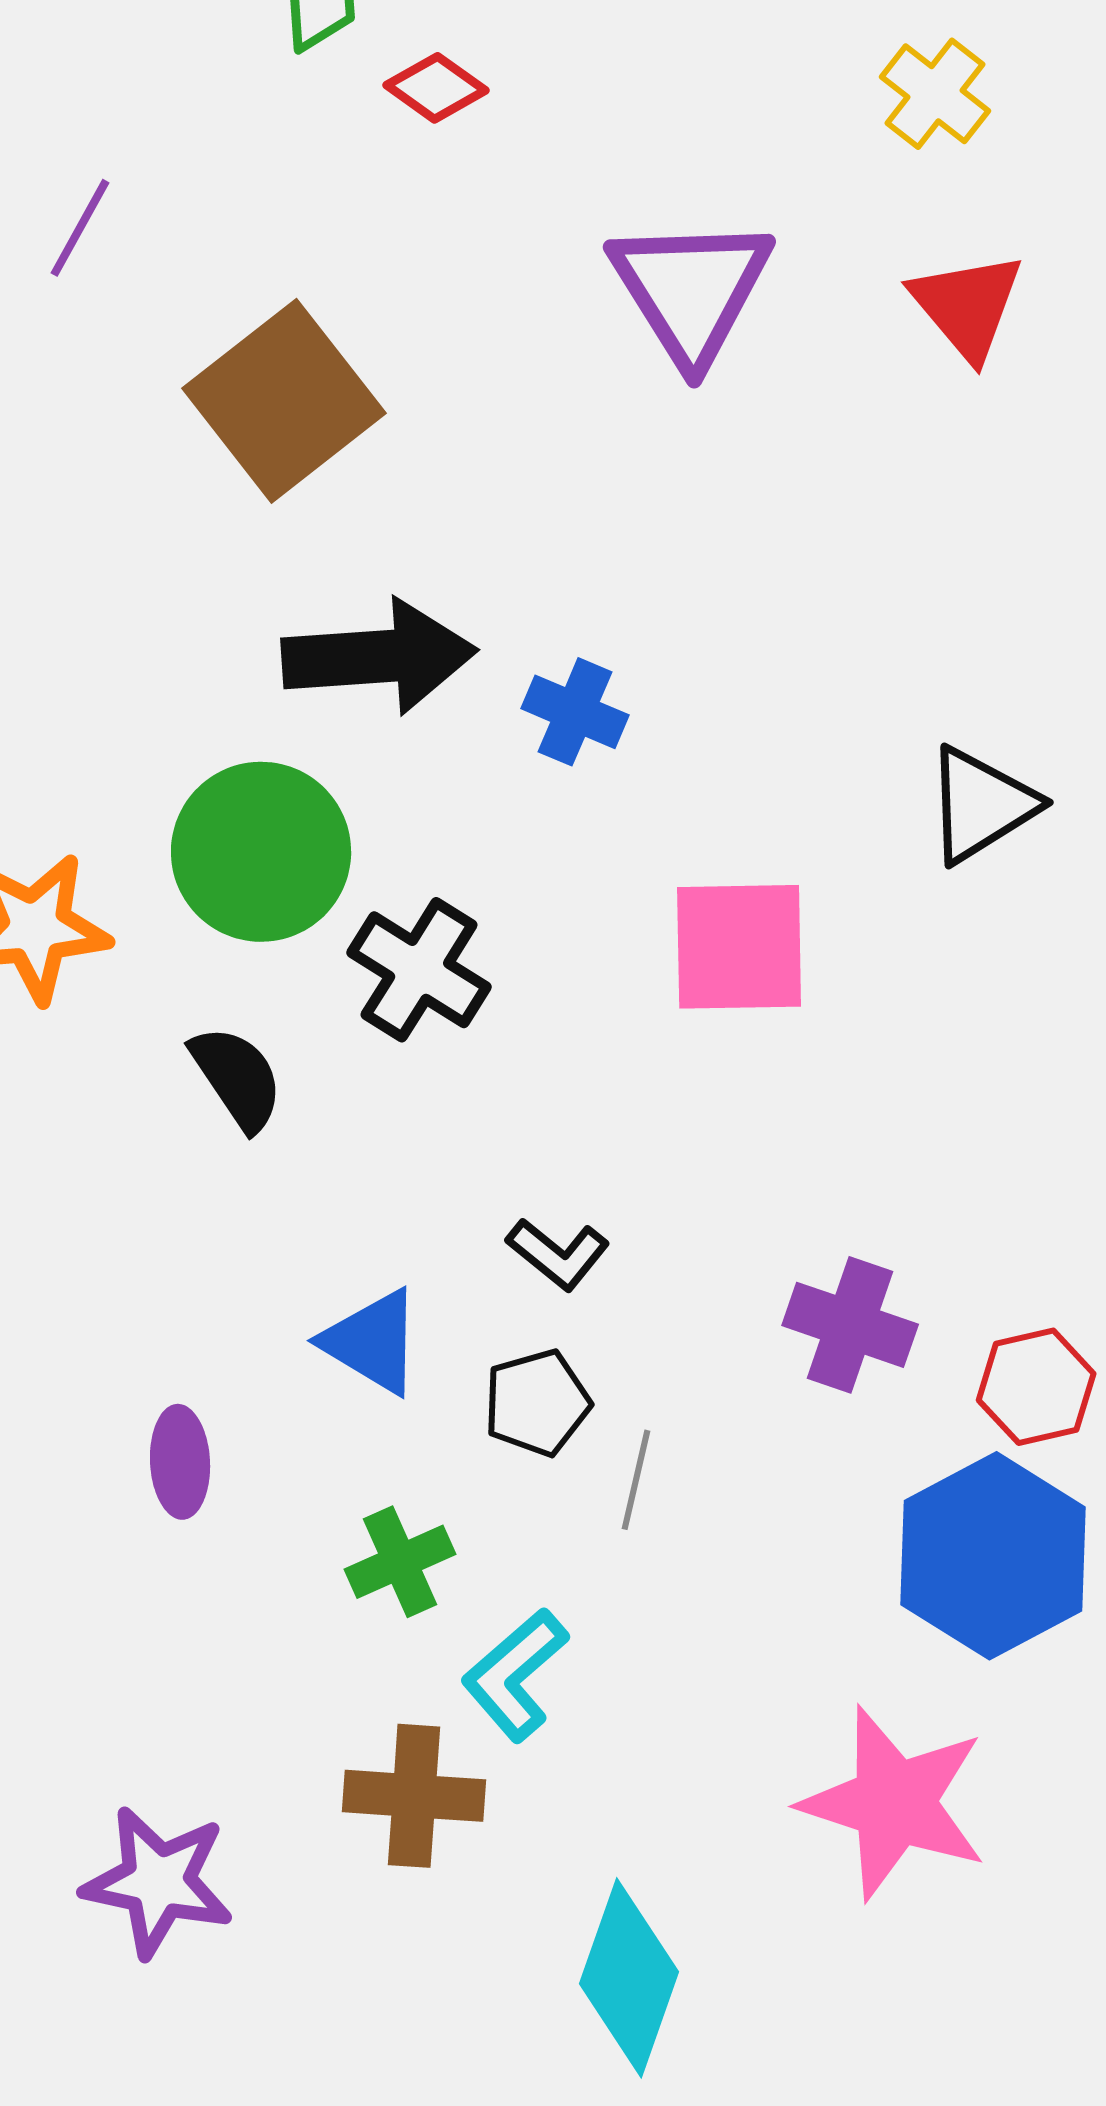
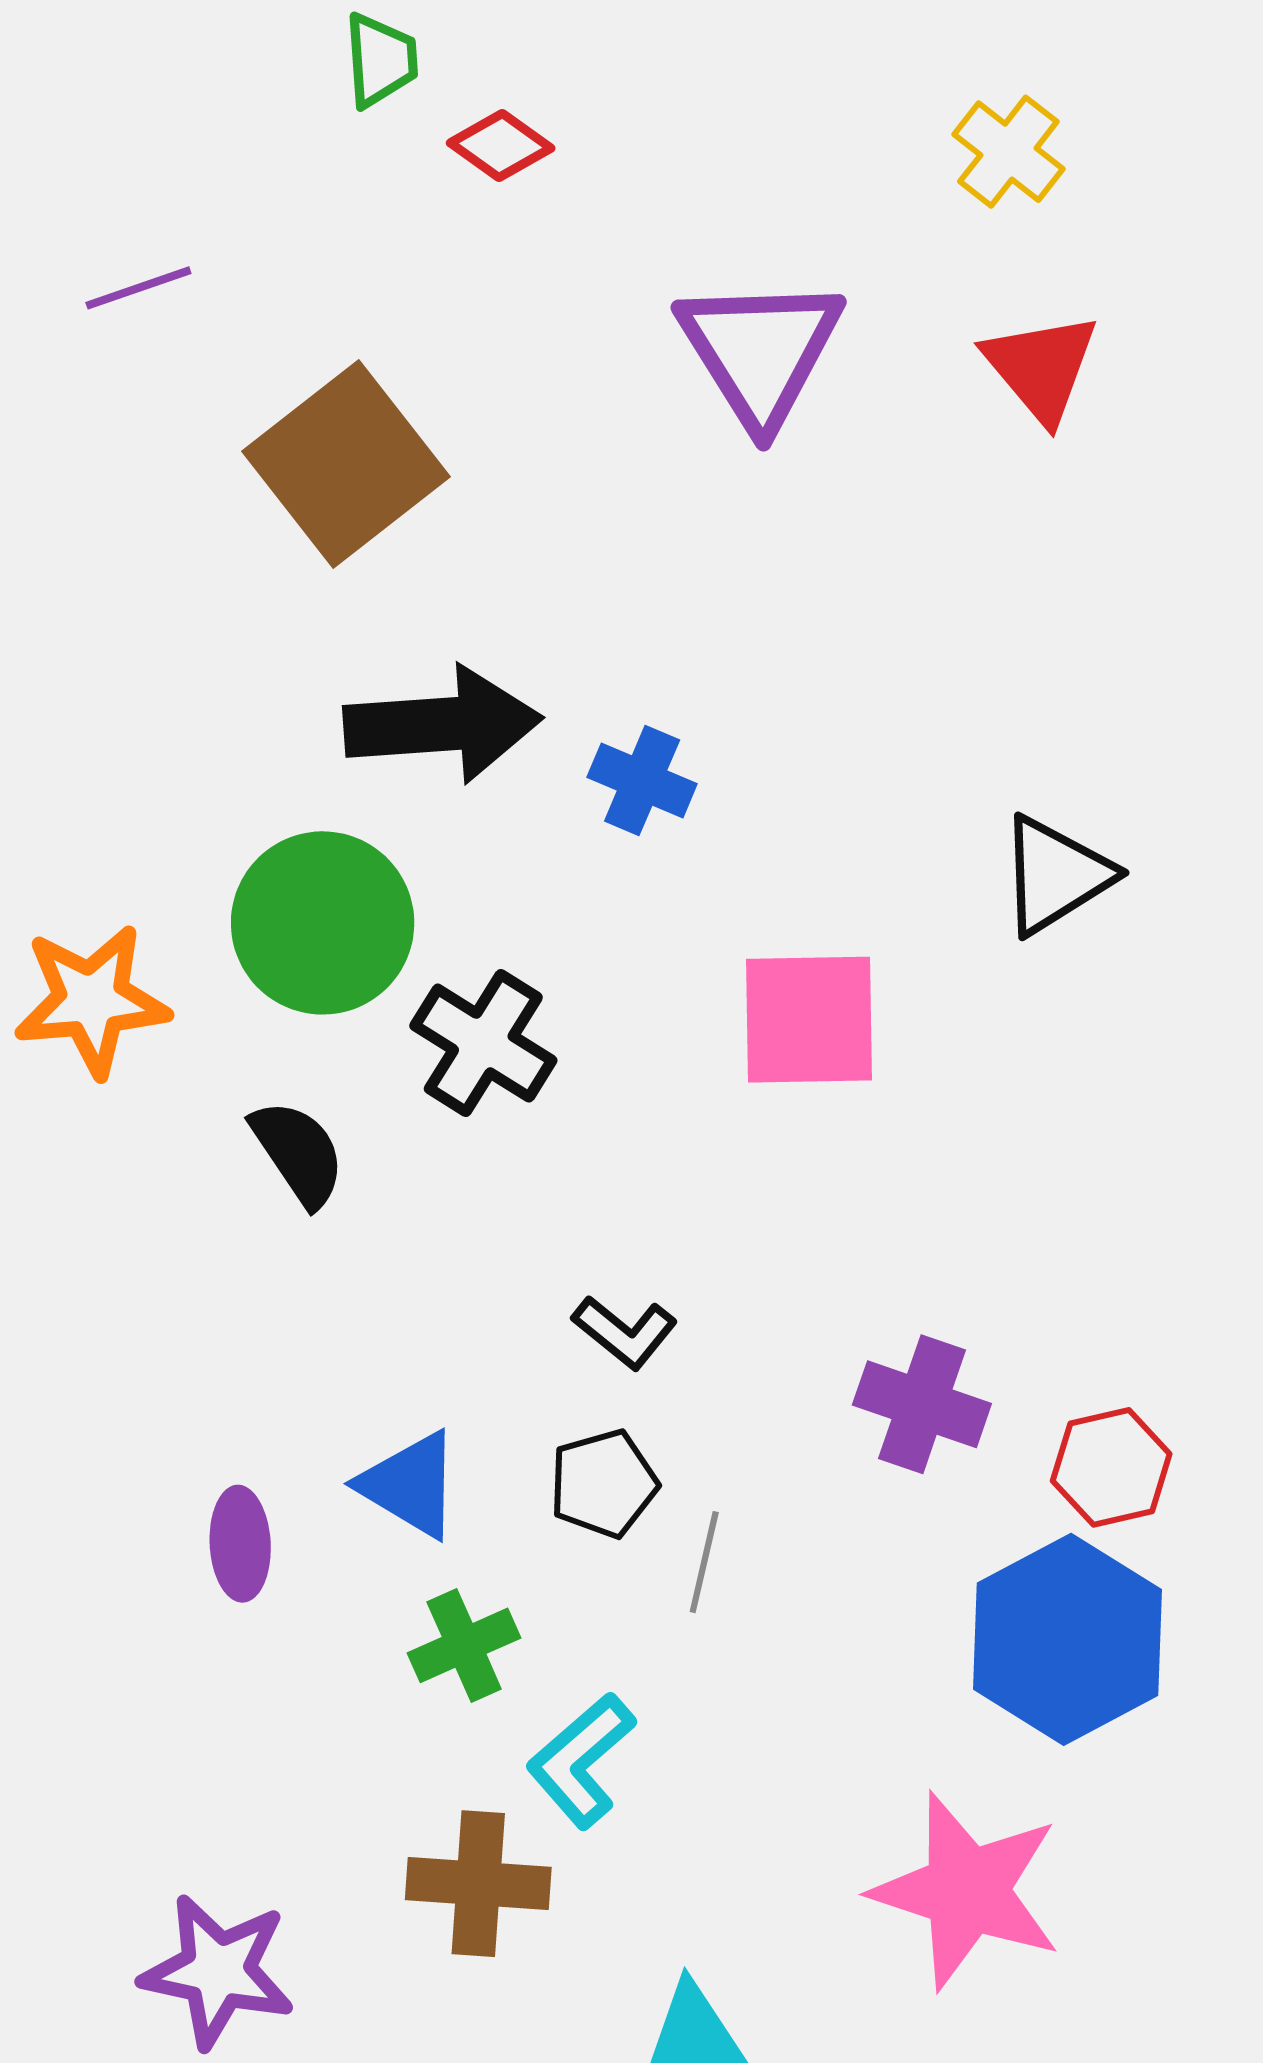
purple line: (80, 228) -> (138, 288), turned 42
blue triangle: (372, 1342) -> (410, 1485), moved

